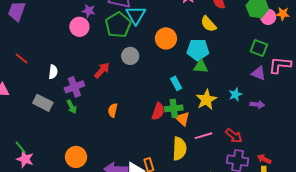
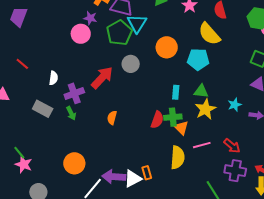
yellow semicircle: (208, 24) -> (209, 34), size x1.4
green triangle: (201, 66) -> (201, 91), moved
red arrow: (102, 70) -> (102, 78), size x1.4
cyan rectangle: (176, 83) -> (176, 92), turned 32

